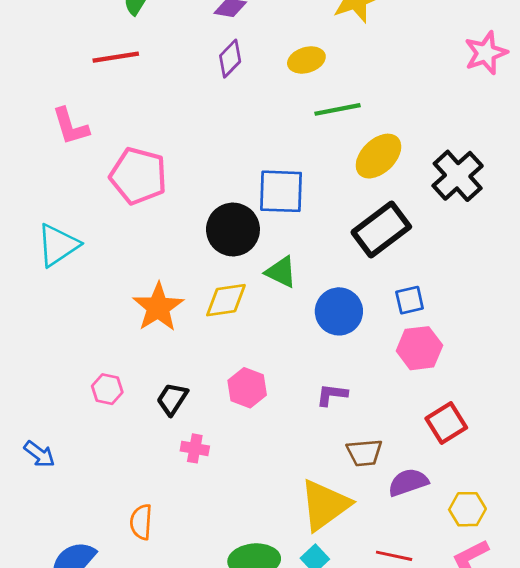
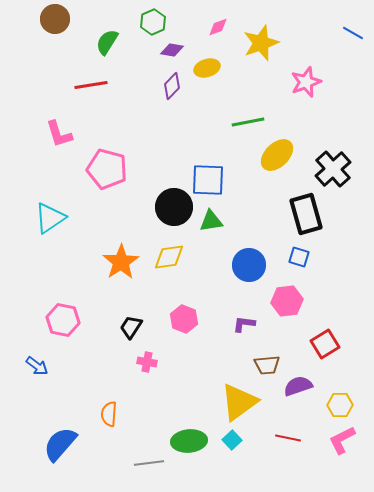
pink star: (486, 53) -> (306, 82), moved
yellow ellipse: (306, 60) -> (207, 68), moved
black rectangle: (381, 230) -> (306, 214), moved, turned -69
green triangle: (281, 272) -> (211, 221), moved, turned -35
blue square: (410, 300) -> (299, 257), turned 30
pink hexagon: (419, 348) -> (287, 301), moved
pink hexagon: (107, 389) -> (63, 320), moved, size x1.5

